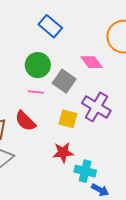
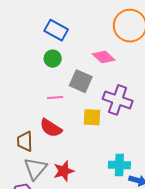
green circle: (38, 65) -> (53, 59), moved, size x0.7
red star: (63, 152) -> (64, 171), moved

